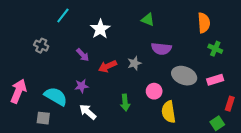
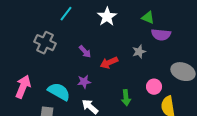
white star: (100, 29) -> (107, 17), moved
gray cross: (41, 46) -> (45, 43), size x1.5
purple semicircle: (161, 49) -> (161, 35), moved
gray star: (134, 63) -> (139, 52), moved

